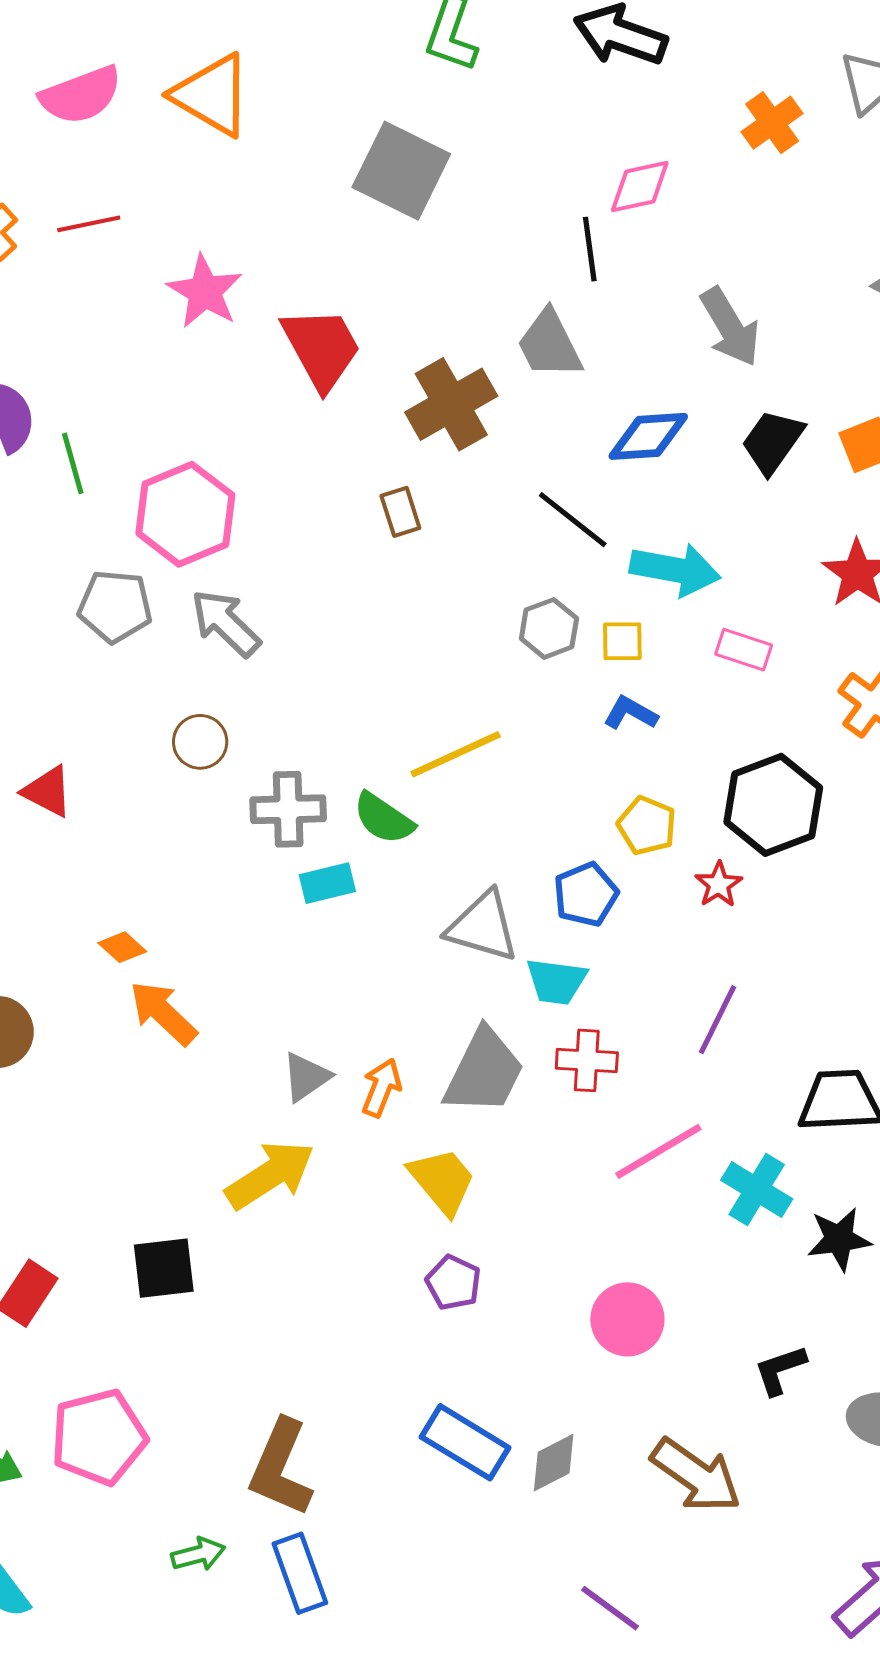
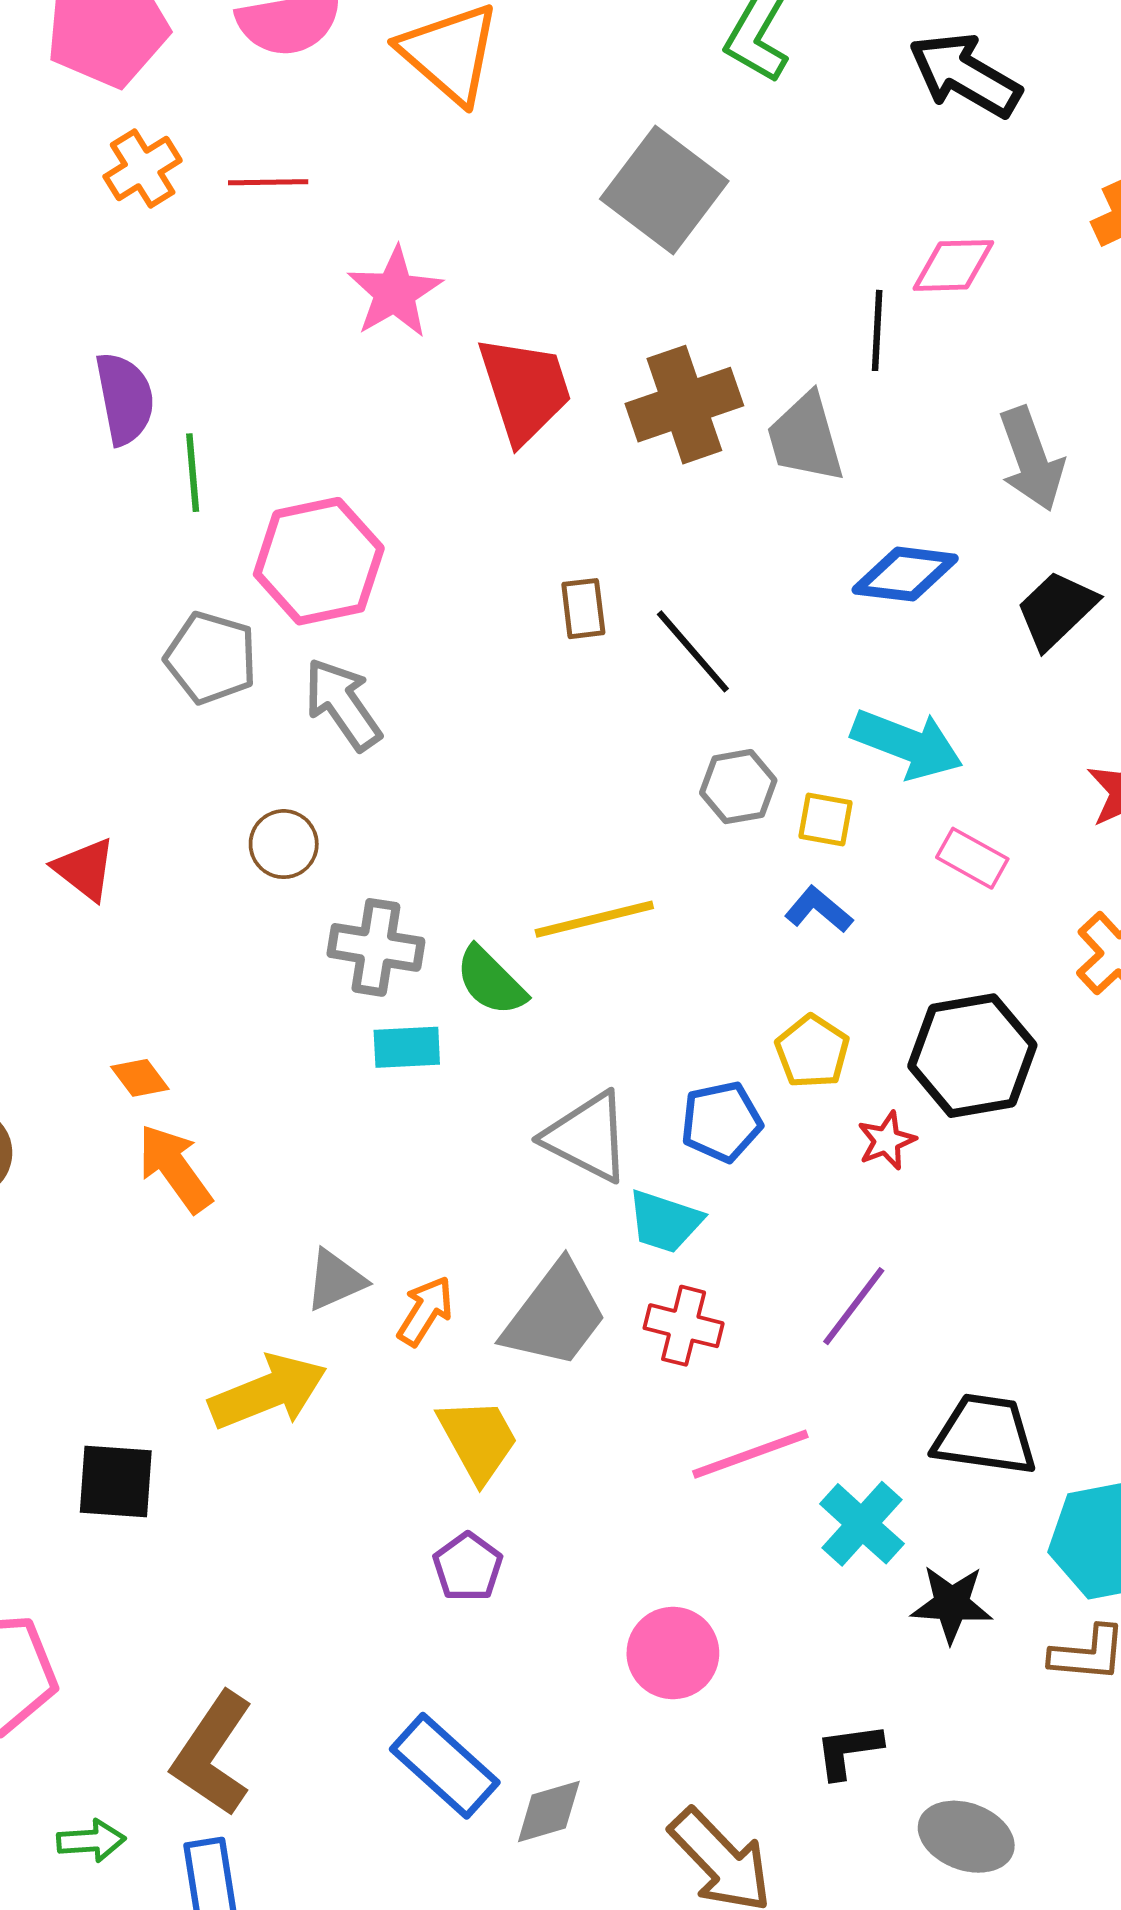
brown cross: (451, 404) -> (684, 405), moved
black line: (573, 520) -> (693, 651), moved

